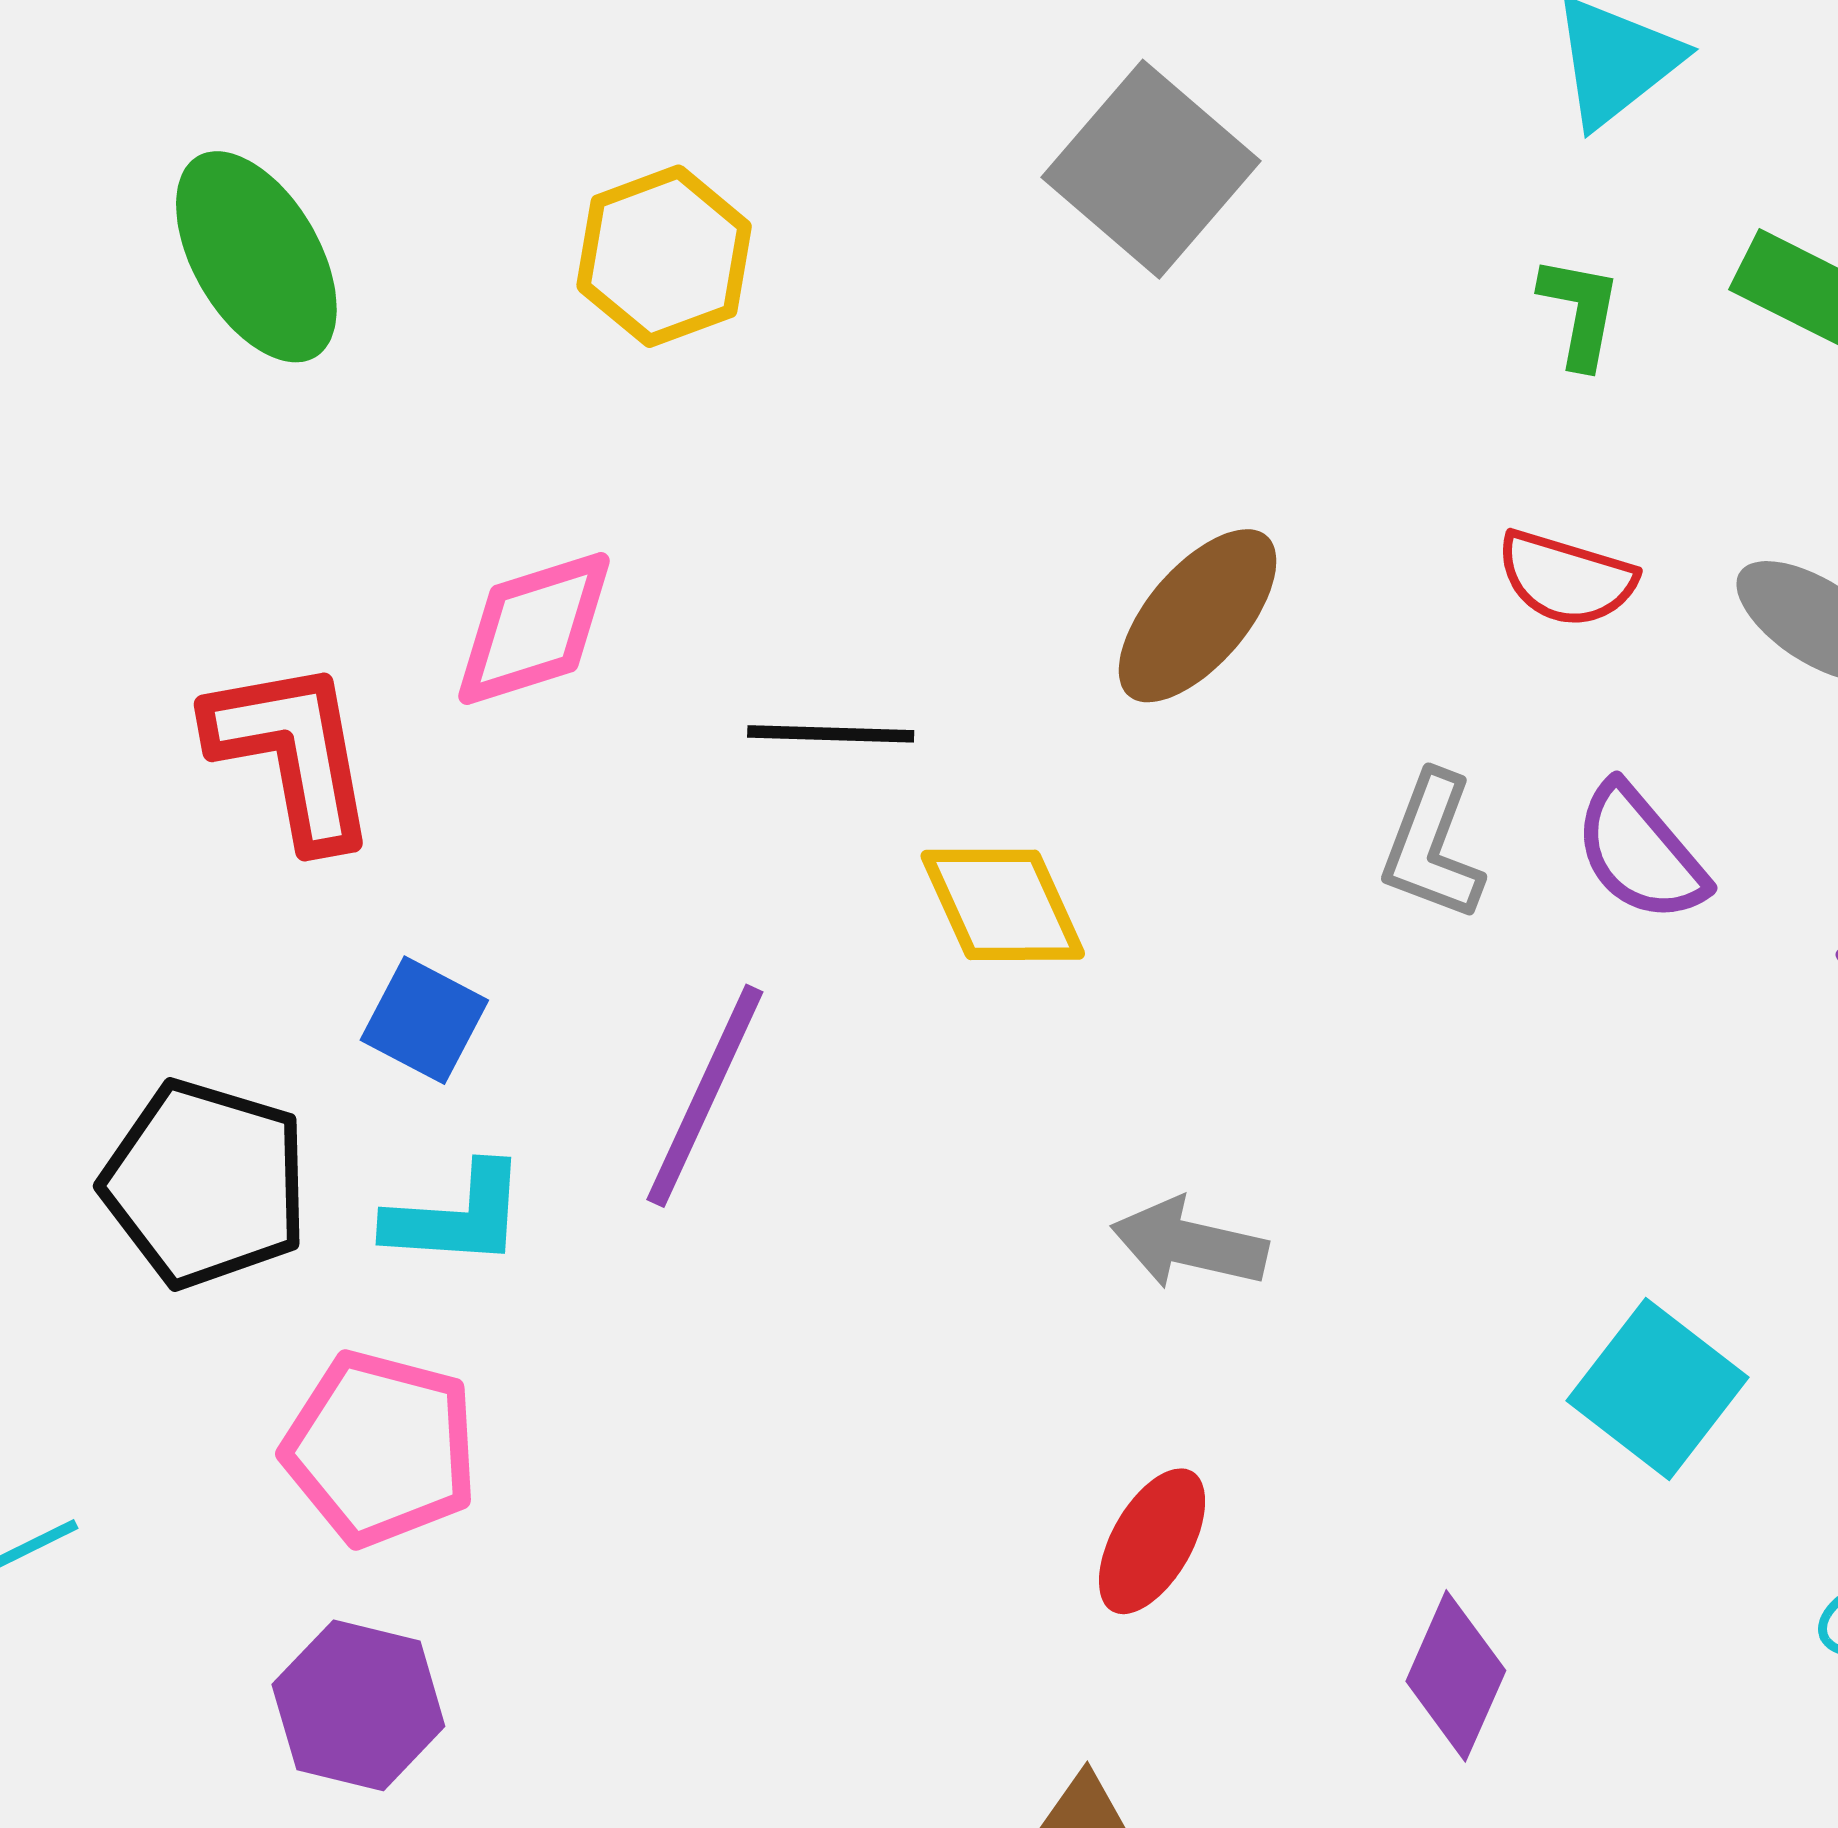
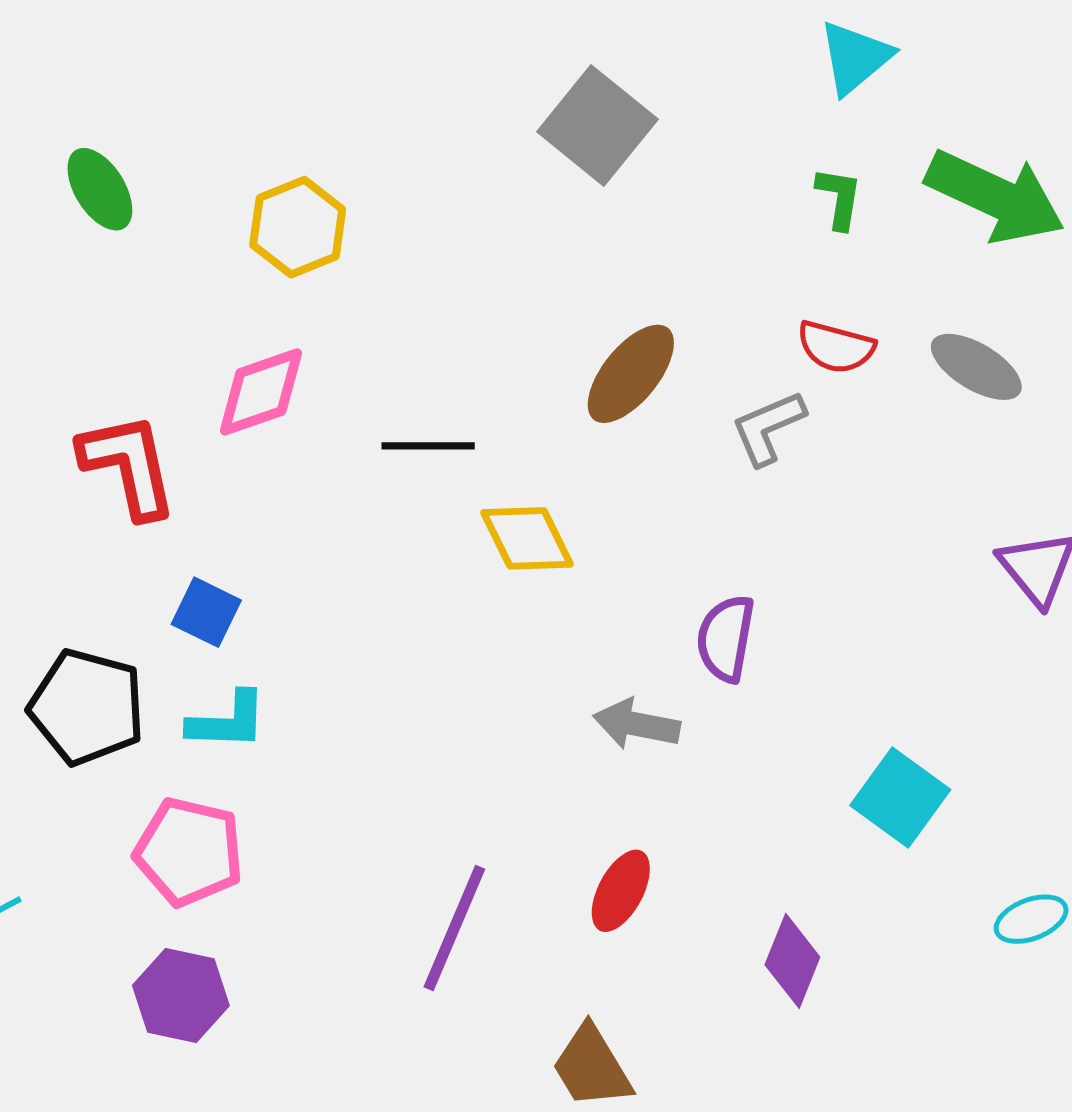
yellow hexagon: (664, 256) -> (298, 227), moved
green ellipse: (256, 257) -> (100, 189), size x0.7
gray L-shape: (1432, 846) -> (768, 428), moved, turned 48
purple semicircle: (1640, 853) -> (726, 638), moved, turned 52
purple line: (705, 1096) -> (454, 928), moved

